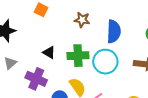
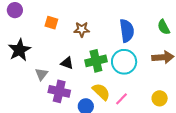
brown star: (82, 20) -> (82, 29), moved
gray triangle: (10, 63) -> (41, 74), moved

